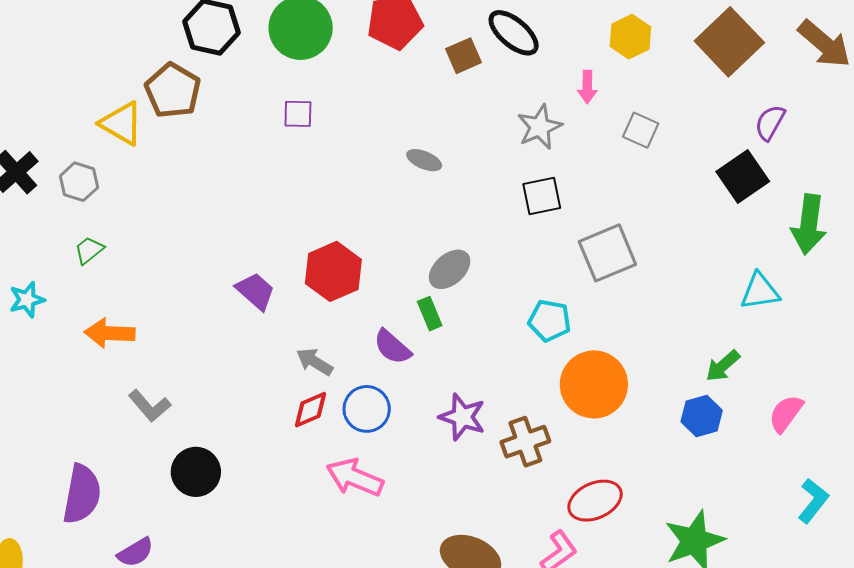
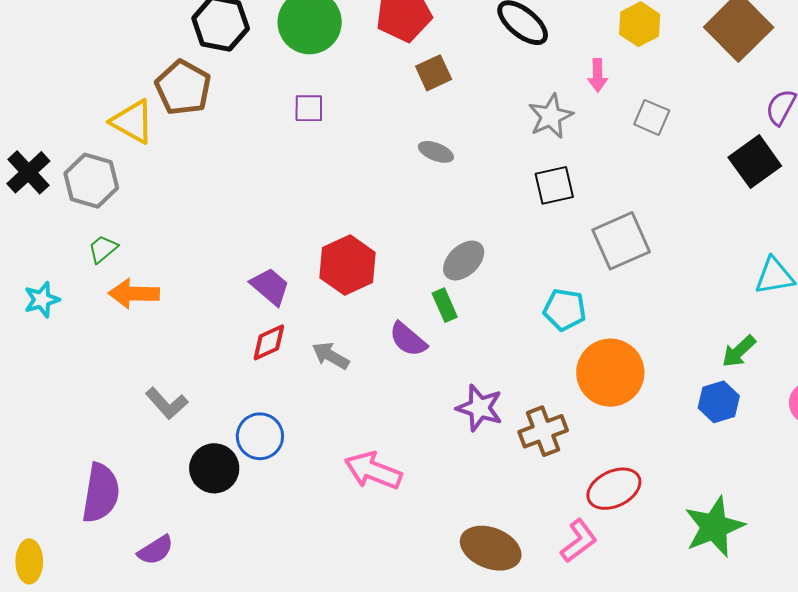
brown square: (464, 56) -> (434, 73), moved
gray hexagon: (79, 182) -> (91, 181), size x1.4
orange arrow: (110, 333) -> (134, 294), moved
blue circle: (367, 409) -> (260, 436), moved
red diamond: (311, 410) -> (269, 342), moved

